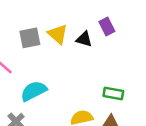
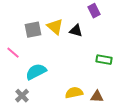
purple rectangle: (107, 27) -> (94, 11), moved
green rectangle: (113, 94) -> (104, 60), moved

